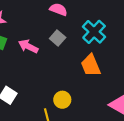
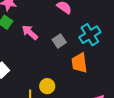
gray square: (58, 38) -> (59, 41), moved

